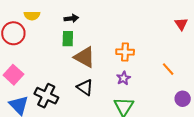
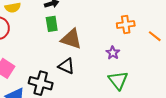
orange cross: (125, 52) -> (126, 24), moved
black triangle: (85, 87) -> (66, 66), moved

